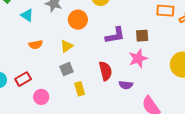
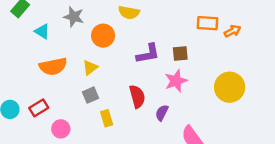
orange semicircle: (36, 45) -> (53, 66), size x1.6
purple semicircle: (126, 85) -> (162, 113), turned 112

